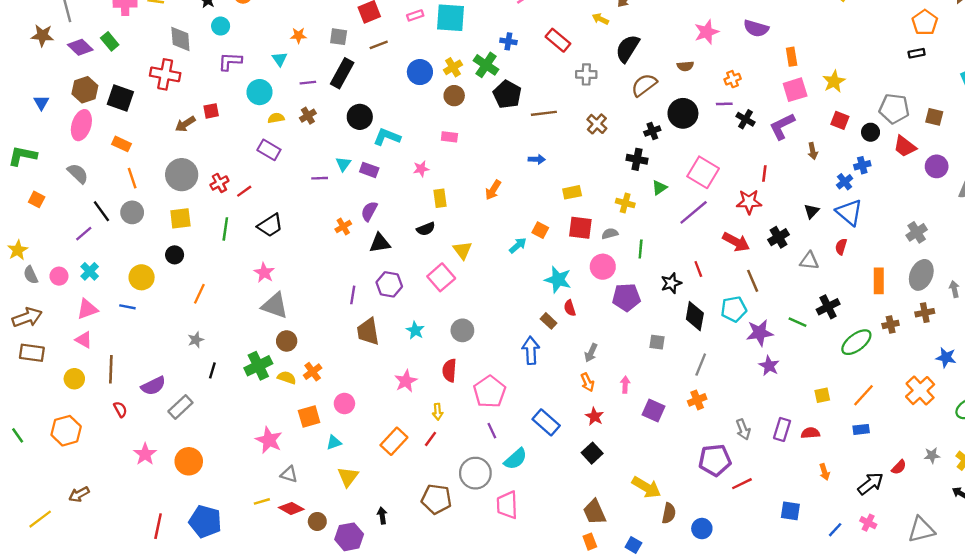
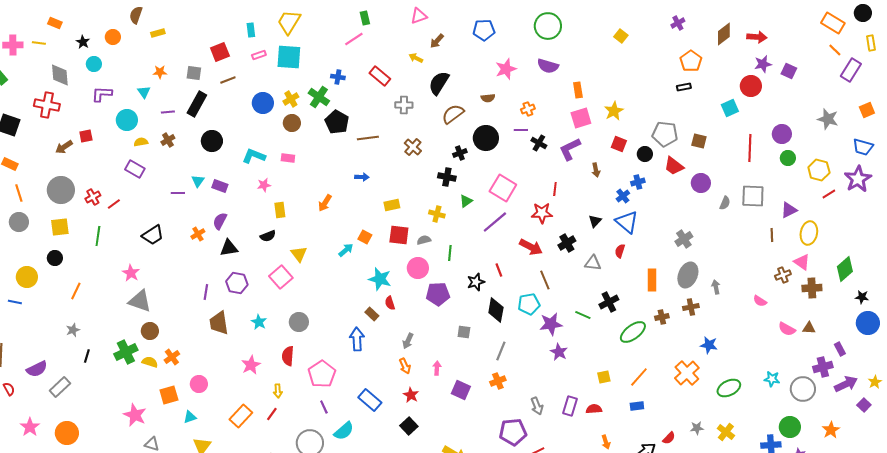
cyan L-shape: (387, 137) -> (254, 156), moved
black trapezoid: (270, 225) -> (153, 235), moved

